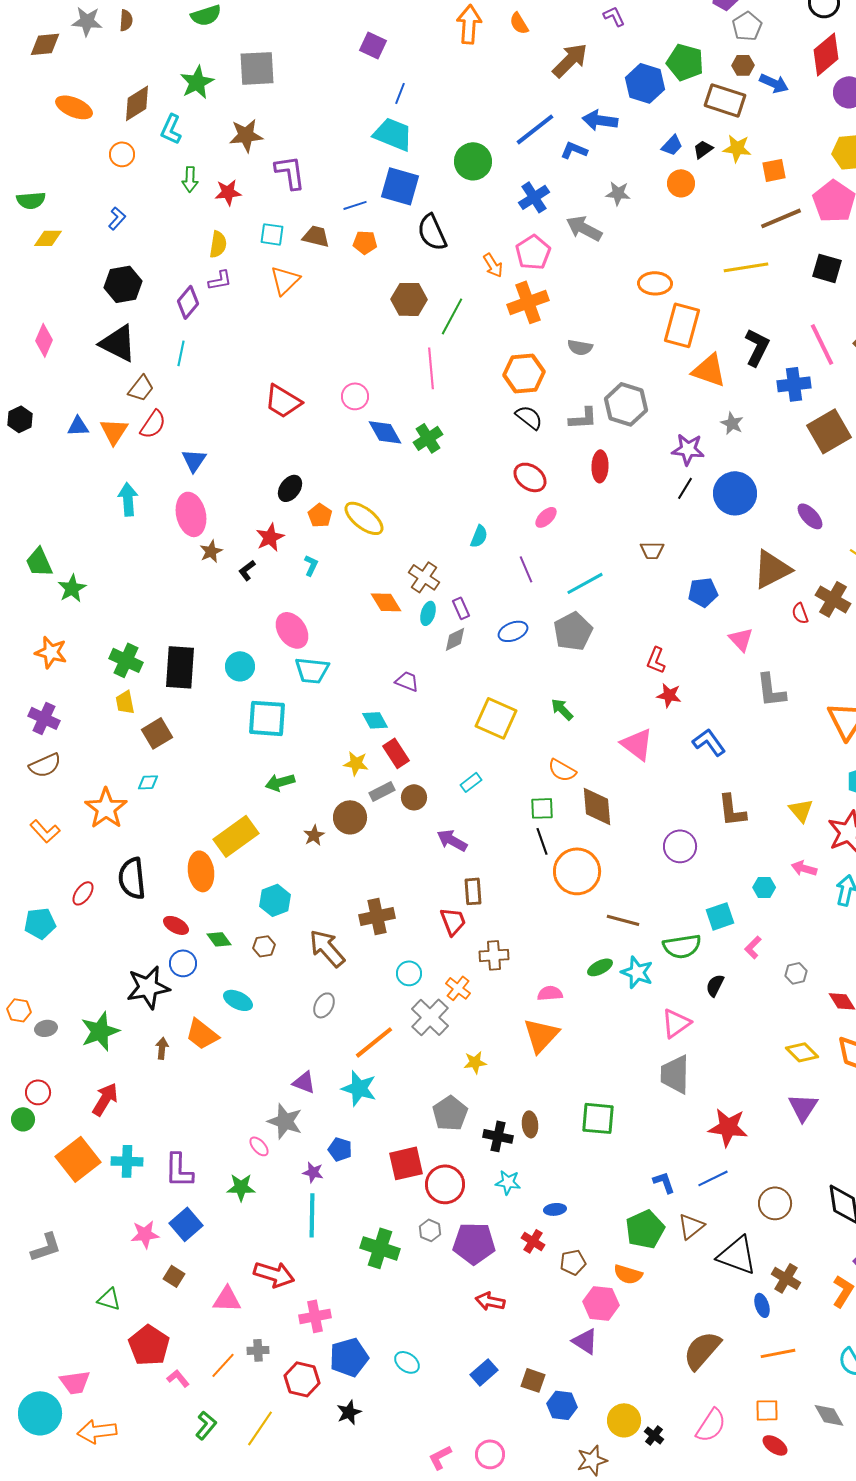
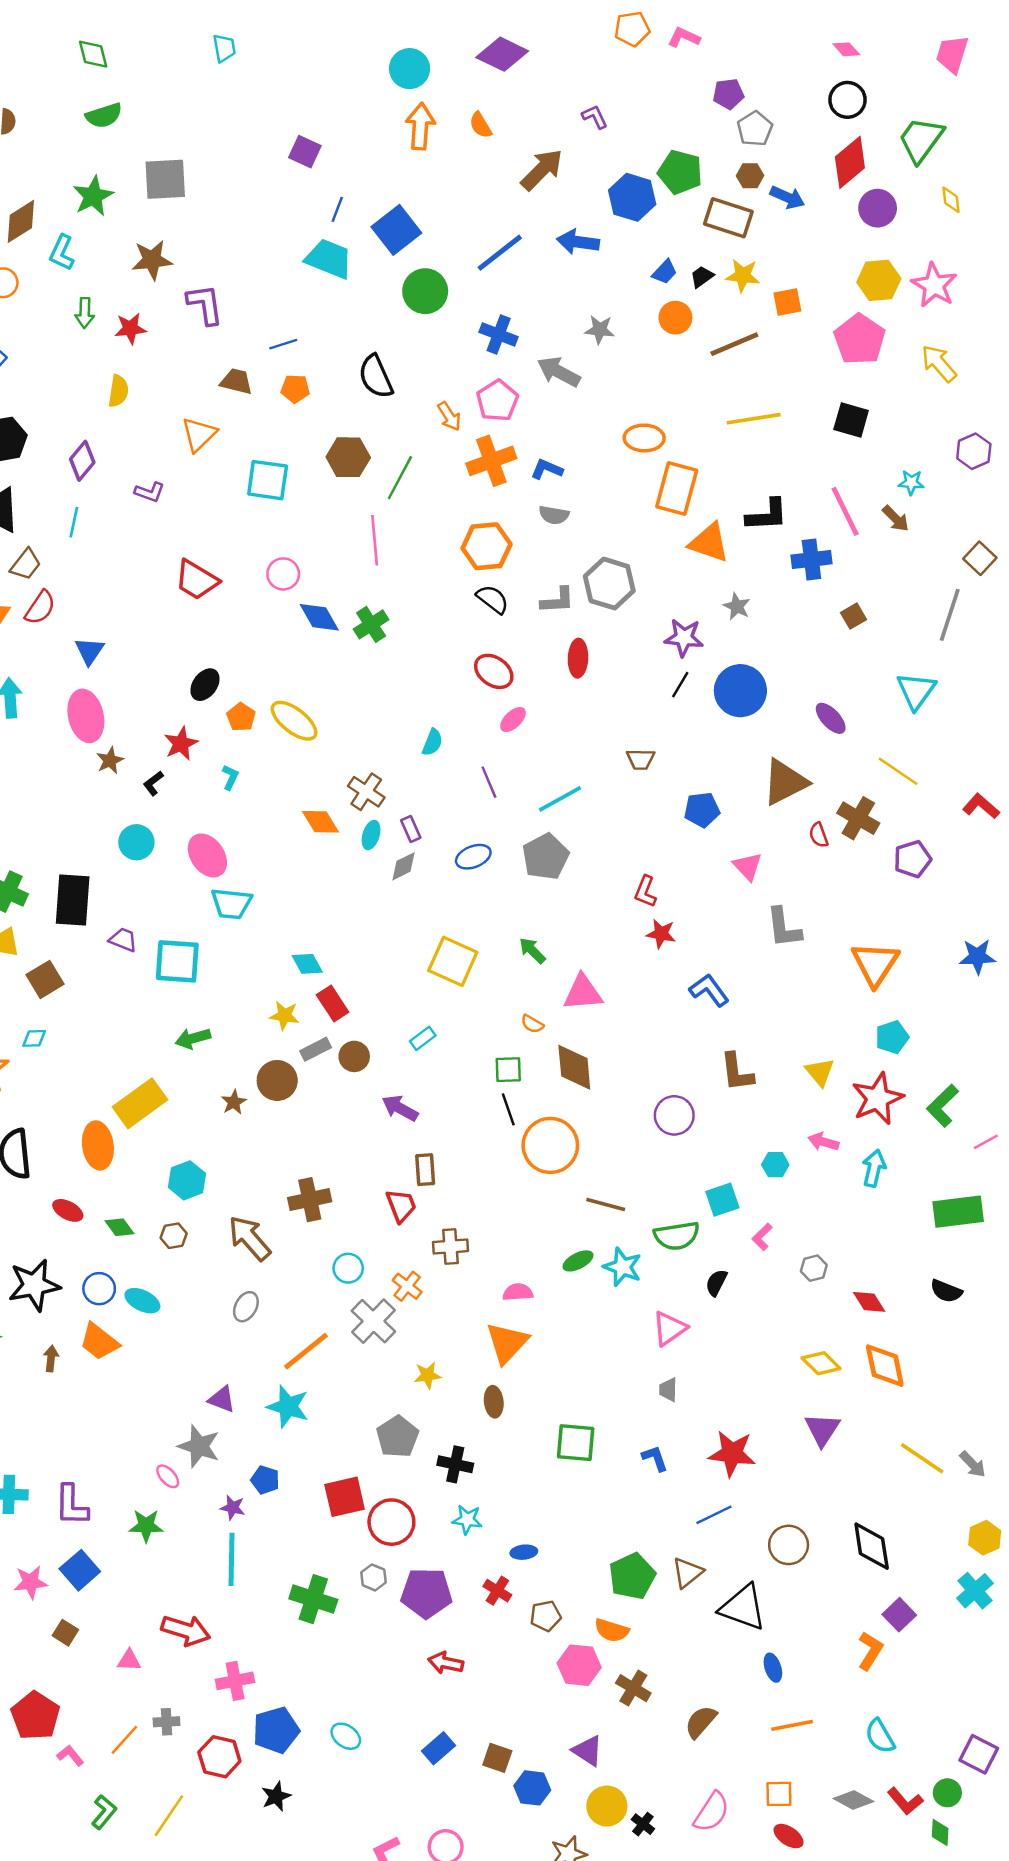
blue L-shape: (574, 150) -> (547, 469), moved
blue square: (400, 186) -> (396, 230), moved, turned 36
blue cross: (534, 197) -> (499, 334), turned -36
brown line: (781, 218) -> (734, 344), moved
cyan square: (272, 234) -> (268, 480), moved, size x1.5
purple L-shape: (220, 280) -> (150, 492), moved, turned 30
black L-shape: (757, 347) -> (767, 515), turned 60
brown square: (829, 431) -> (854, 616), size x0.5
cyan circle: (240, 666) -> (136, 842), moved
purple trapezoid: (407, 681) -> (123, 940), moved
pink triangle: (637, 744) -> (583, 993), moved, turned -42
orange semicircle: (562, 770) -> (532, 1024), size x0.7
blue circle: (183, 963) -> (99, 1289), moved
gray trapezoid: (675, 1074) -> (668, 1390), size x0.5
brown ellipse: (530, 1124) -> (494, 1402), moved
blue L-shape: (664, 1182) -> (655, 1458), moved
brown cross: (786, 1278) -> (633, 1688), moved
pink triangle: (227, 1299) -> (129, 1660), size x0.7
purple triangle: (585, 1341) -> (588, 1751), moved
brown semicircle: (702, 1350) -> (701, 1722), size x0.7
gray diamond: (829, 1415) -> (854, 1800), turned -32

